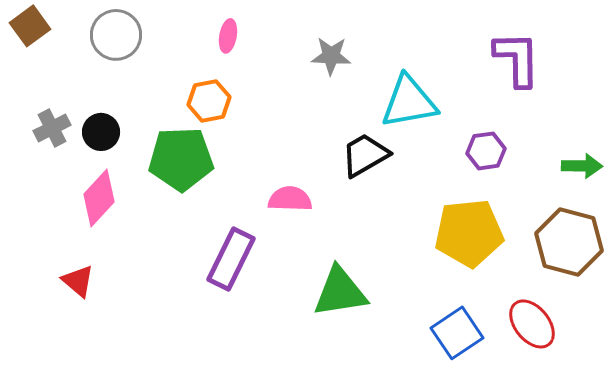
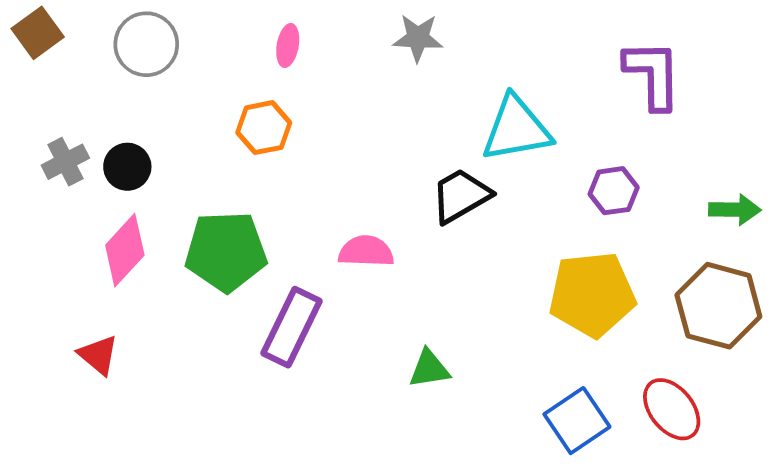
gray star: (331, 56) -> (418, 38), moved
green pentagon: (181, 159) -> (226, 251), moved
green triangle: (340, 292) -> (429, 369), size x0.6

